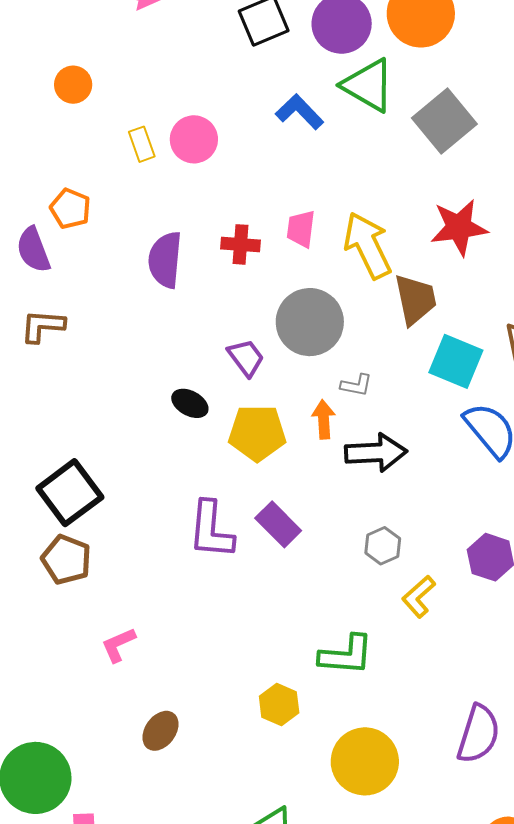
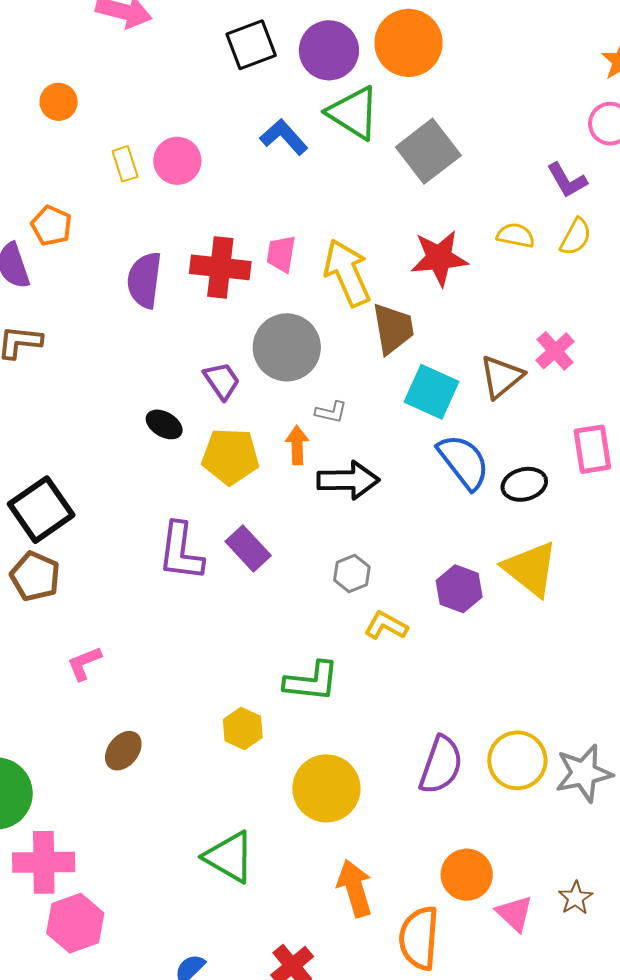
red cross: (241, 244) -> (220, 267), size x1.5
yellow L-shape: (419, 597) -> (386, 626), turned 69

